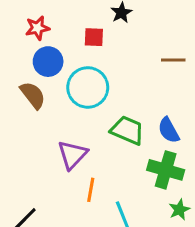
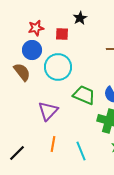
red star: (37, 28) -> (36, 28), moved
orange line: (91, 190) -> (53, 144), moved

